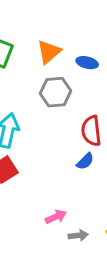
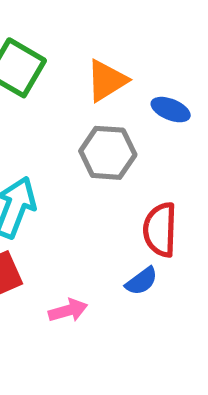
pink arrow: (56, 217) -> (68, 310), moved

